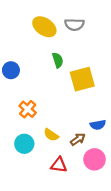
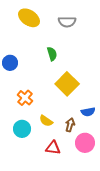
yellow ellipse: (44, 27) -> (29, 18), moved
yellow square: (82, 79) -> (67, 84), moved, turned -30
brown arrow: (78, 139) -> (70, 125), turned -40

